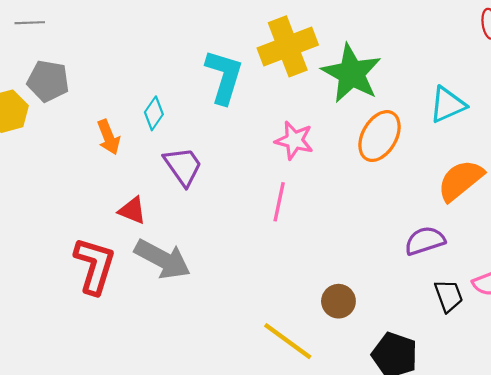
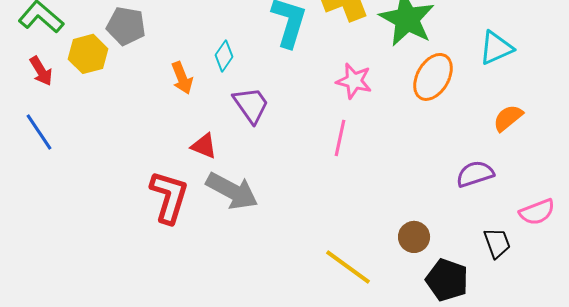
orange semicircle: (460, 180) -> (508, 118), size x0.7
black trapezoid: (449, 296) -> (497, 243), moved
brown circle: (338, 301) -> (414, 237), moved

